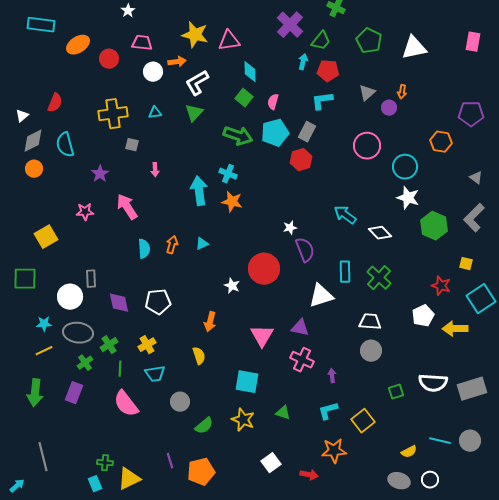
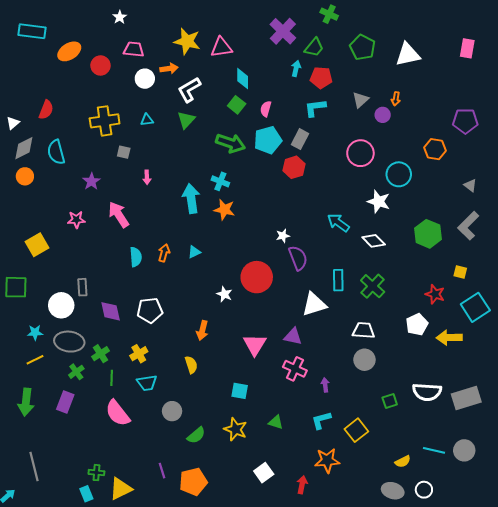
white star: (408, 198) -> (379, 202), moved
cyan square: (247, 382) -> (240, 391), size x0.7
red arrow: (309, 475) -> (302, 485), turned -90

